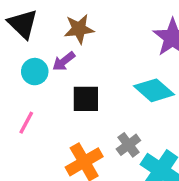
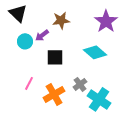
brown star: (79, 29) -> (61, 20), moved
pink line: (26, 123) -> (29, 83), moved

